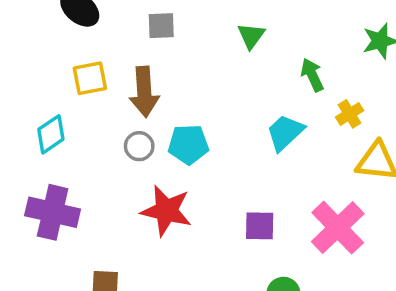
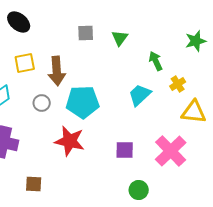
gray square: (161, 26) -> (86, 33), moved
cyan pentagon: (188, 144) -> (83, 102), size x1.4
gray circle: (139, 146) -> (42, 103), moved

